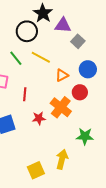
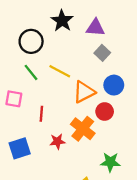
purple triangle: (63, 25) -> (95, 28), moved
black circle: (27, 31) -> (31, 41), moved
orange triangle: (62, 75) -> (84, 92), size x1.5

